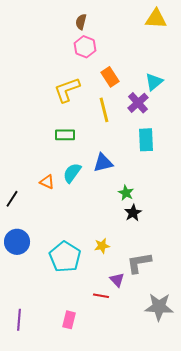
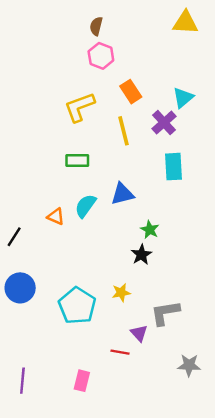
black star: (133, 213) -> (141, 255), moved
gray star: (159, 307) -> (189, 365), size x0.7

